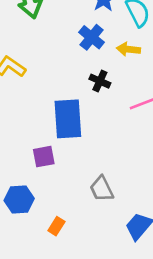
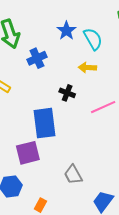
blue cross: (92, 37) -> (37, 58), moved, turned 30
purple square: (44, 157) -> (28, 153), size x1.4

